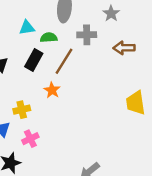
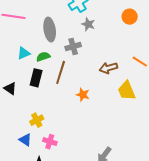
brown arrow: (124, 48) -> (108, 68), moved
orange star: (52, 90) -> (83, 95), moved
pink cross: (30, 139) -> (50, 142), turned -32

